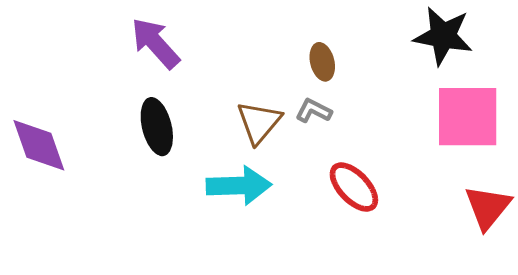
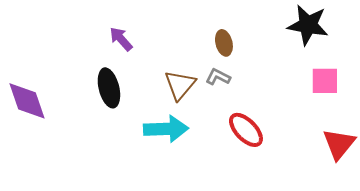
purple arrow: (155, 43) -> (121, 39), moved, size x0.7
pink square: (468, 117) -> (325, 81), size x0.6

